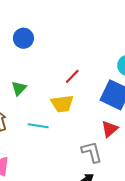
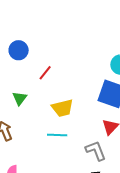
red line: (72, 76) -> (45, 73), moved
cyan line: (38, 126) -> (57, 135), moved

